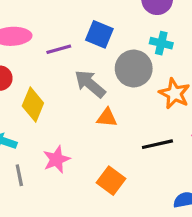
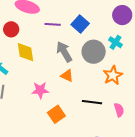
yellow diamond: (33, 104) -> (26, 52), turned -50
pink star: (57, 159) -> (40, 90), moved

